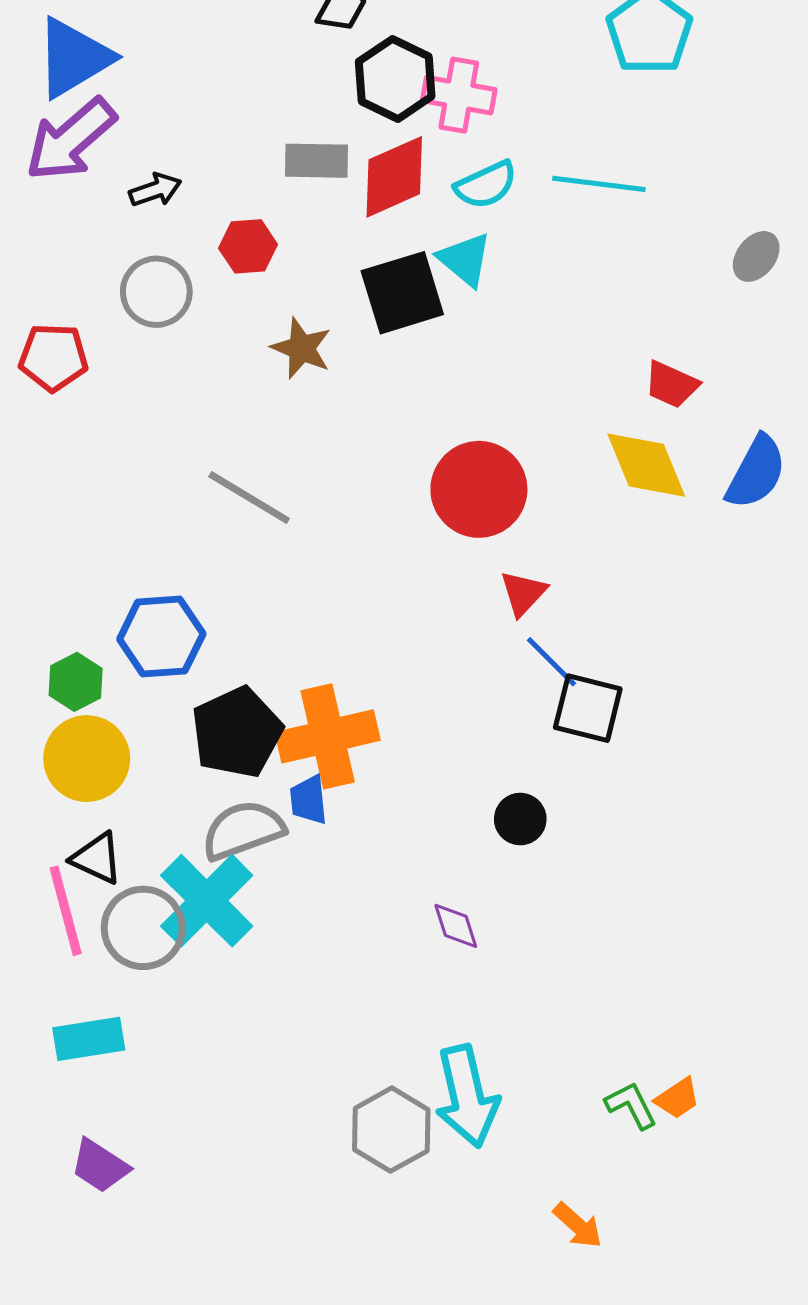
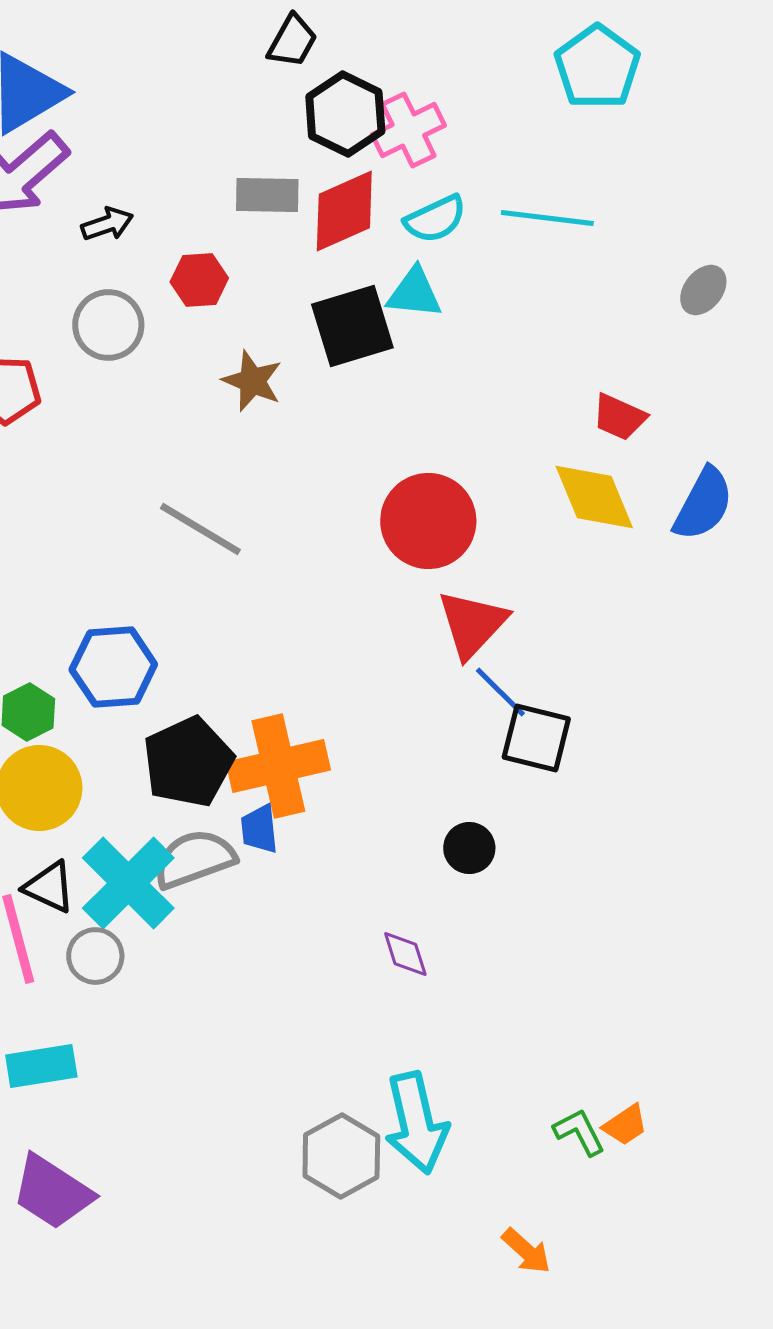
pink cross: (459, 95) -> (408, 130), turned -36
cyan triangle: (465, 259) -> (414, 293), turned -34
red triangle: (523, 593) -> (472, 624), size x1.5
cyan cross: (207, 901) -> (128, 883), moved
gray circle: (143, 928) -> (95, 956), size x0.7
purple trapezoid: (100, 1166) -> (52, 1192), size x1.4

